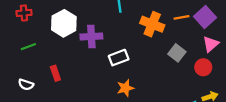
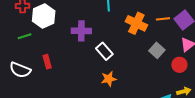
white hexagon: (64, 23) -> (44, 16), moved
white rectangle: (119, 58) -> (104, 51), turned 66
white semicircle: (26, 85) -> (20, 70), size x1.5

